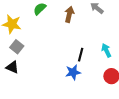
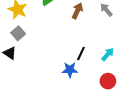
cyan arrow: (106, 50) -> (108, 54), turned 56

